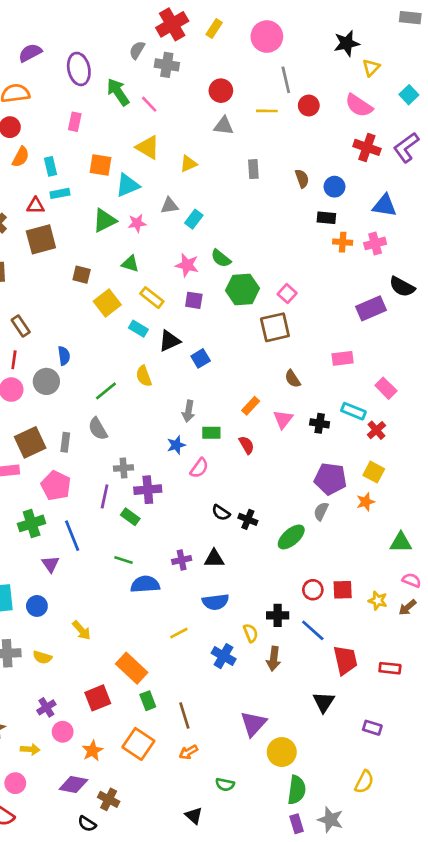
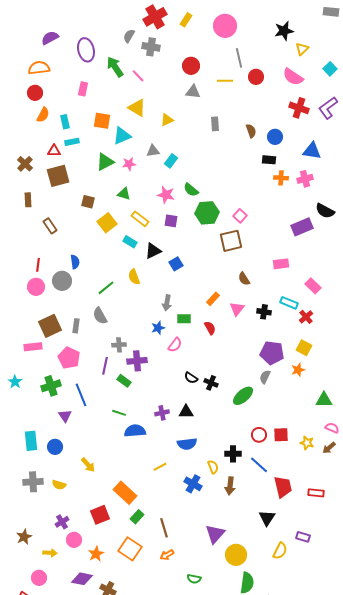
brown rectangle: (21, 326) -> (50, 226), moved
green rectangle: (148, 701) -> (137, 517), turned 64
yellow semicircle: (364, 782) -> (280, 551), moved

